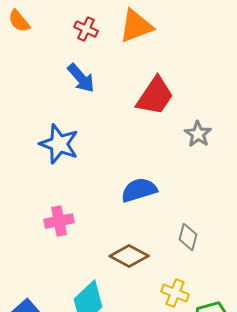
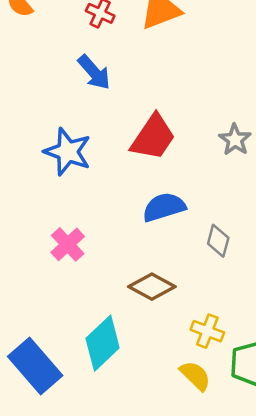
red trapezoid: (155, 96) -> (153, 137), moved
pink cross: (59, 221) -> (68, 244), turned -32
gray diamond: (188, 237) -> (218, 241), moved

